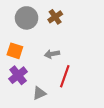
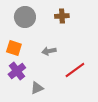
brown cross: (55, 17) -> (62, 16), moved, turned 32
red line: (65, 76) -> (75, 70), moved, turned 35

